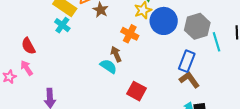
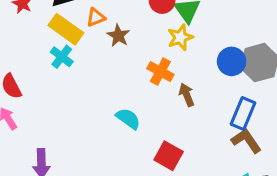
blue circle: (164, 21) -> (232, 61), moved, size x0.7
brown arrow: (116, 54) -> (187, 95), moved

